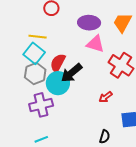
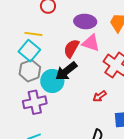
red semicircle: (58, 63) -> (71, 48), moved

